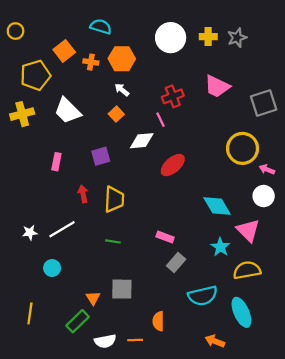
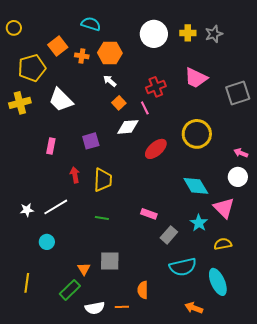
orange square: (116, 114) -> (119, 103), moved
yellow circle: (243, 148) -> (197, 134), moved
gray rectangle: (176, 262) -> (169, 235), moved
yellow semicircle: (247, 270) -> (223, 244), size x0.7

